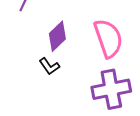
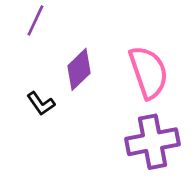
black L-shape: (49, 66) -> (41, 104), moved

